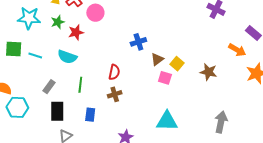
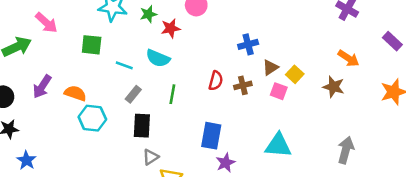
orange arrow: (237, 50) -> (348, 58), moved
cyan line: (35, 56) -> (124, 65), moved
brown cross: (115, 94) -> (243, 85), moved
blue rectangle: (90, 115) -> (211, 136), moved, size x1.5

